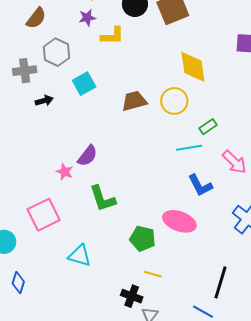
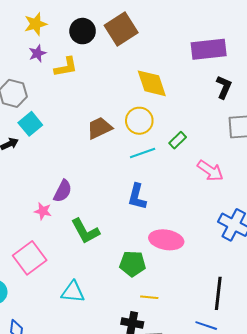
cyan square: (84, 84) -> (30, 124), moved
cyan line: (189, 148) -> (143, 153), moved
blue L-shape: (200, 185) -> (137, 197), moved, turned 52

